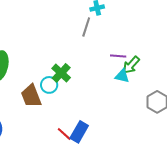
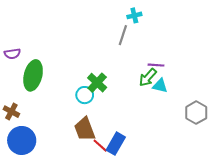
green arrow: (131, 65) -> (148, 77), moved
brown trapezoid: (31, 96) -> (85, 129), moved

